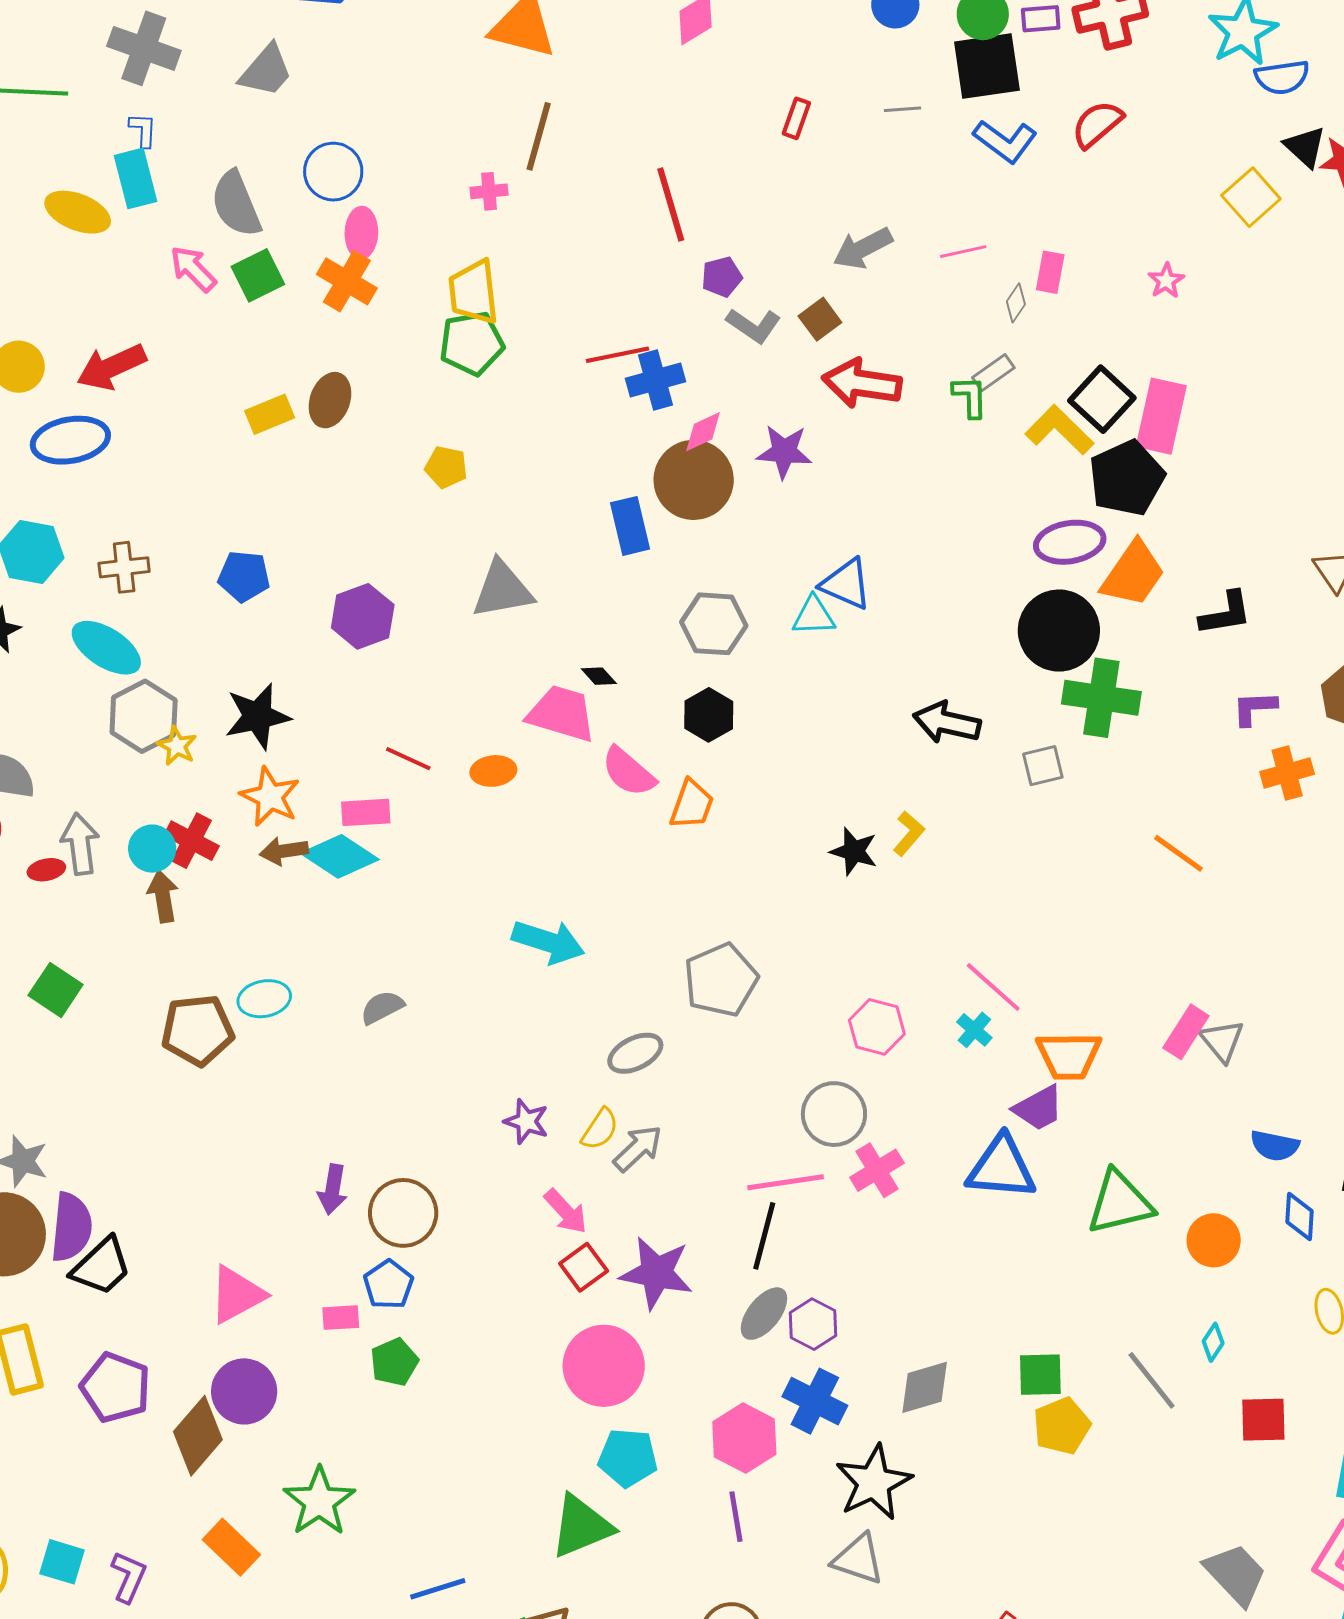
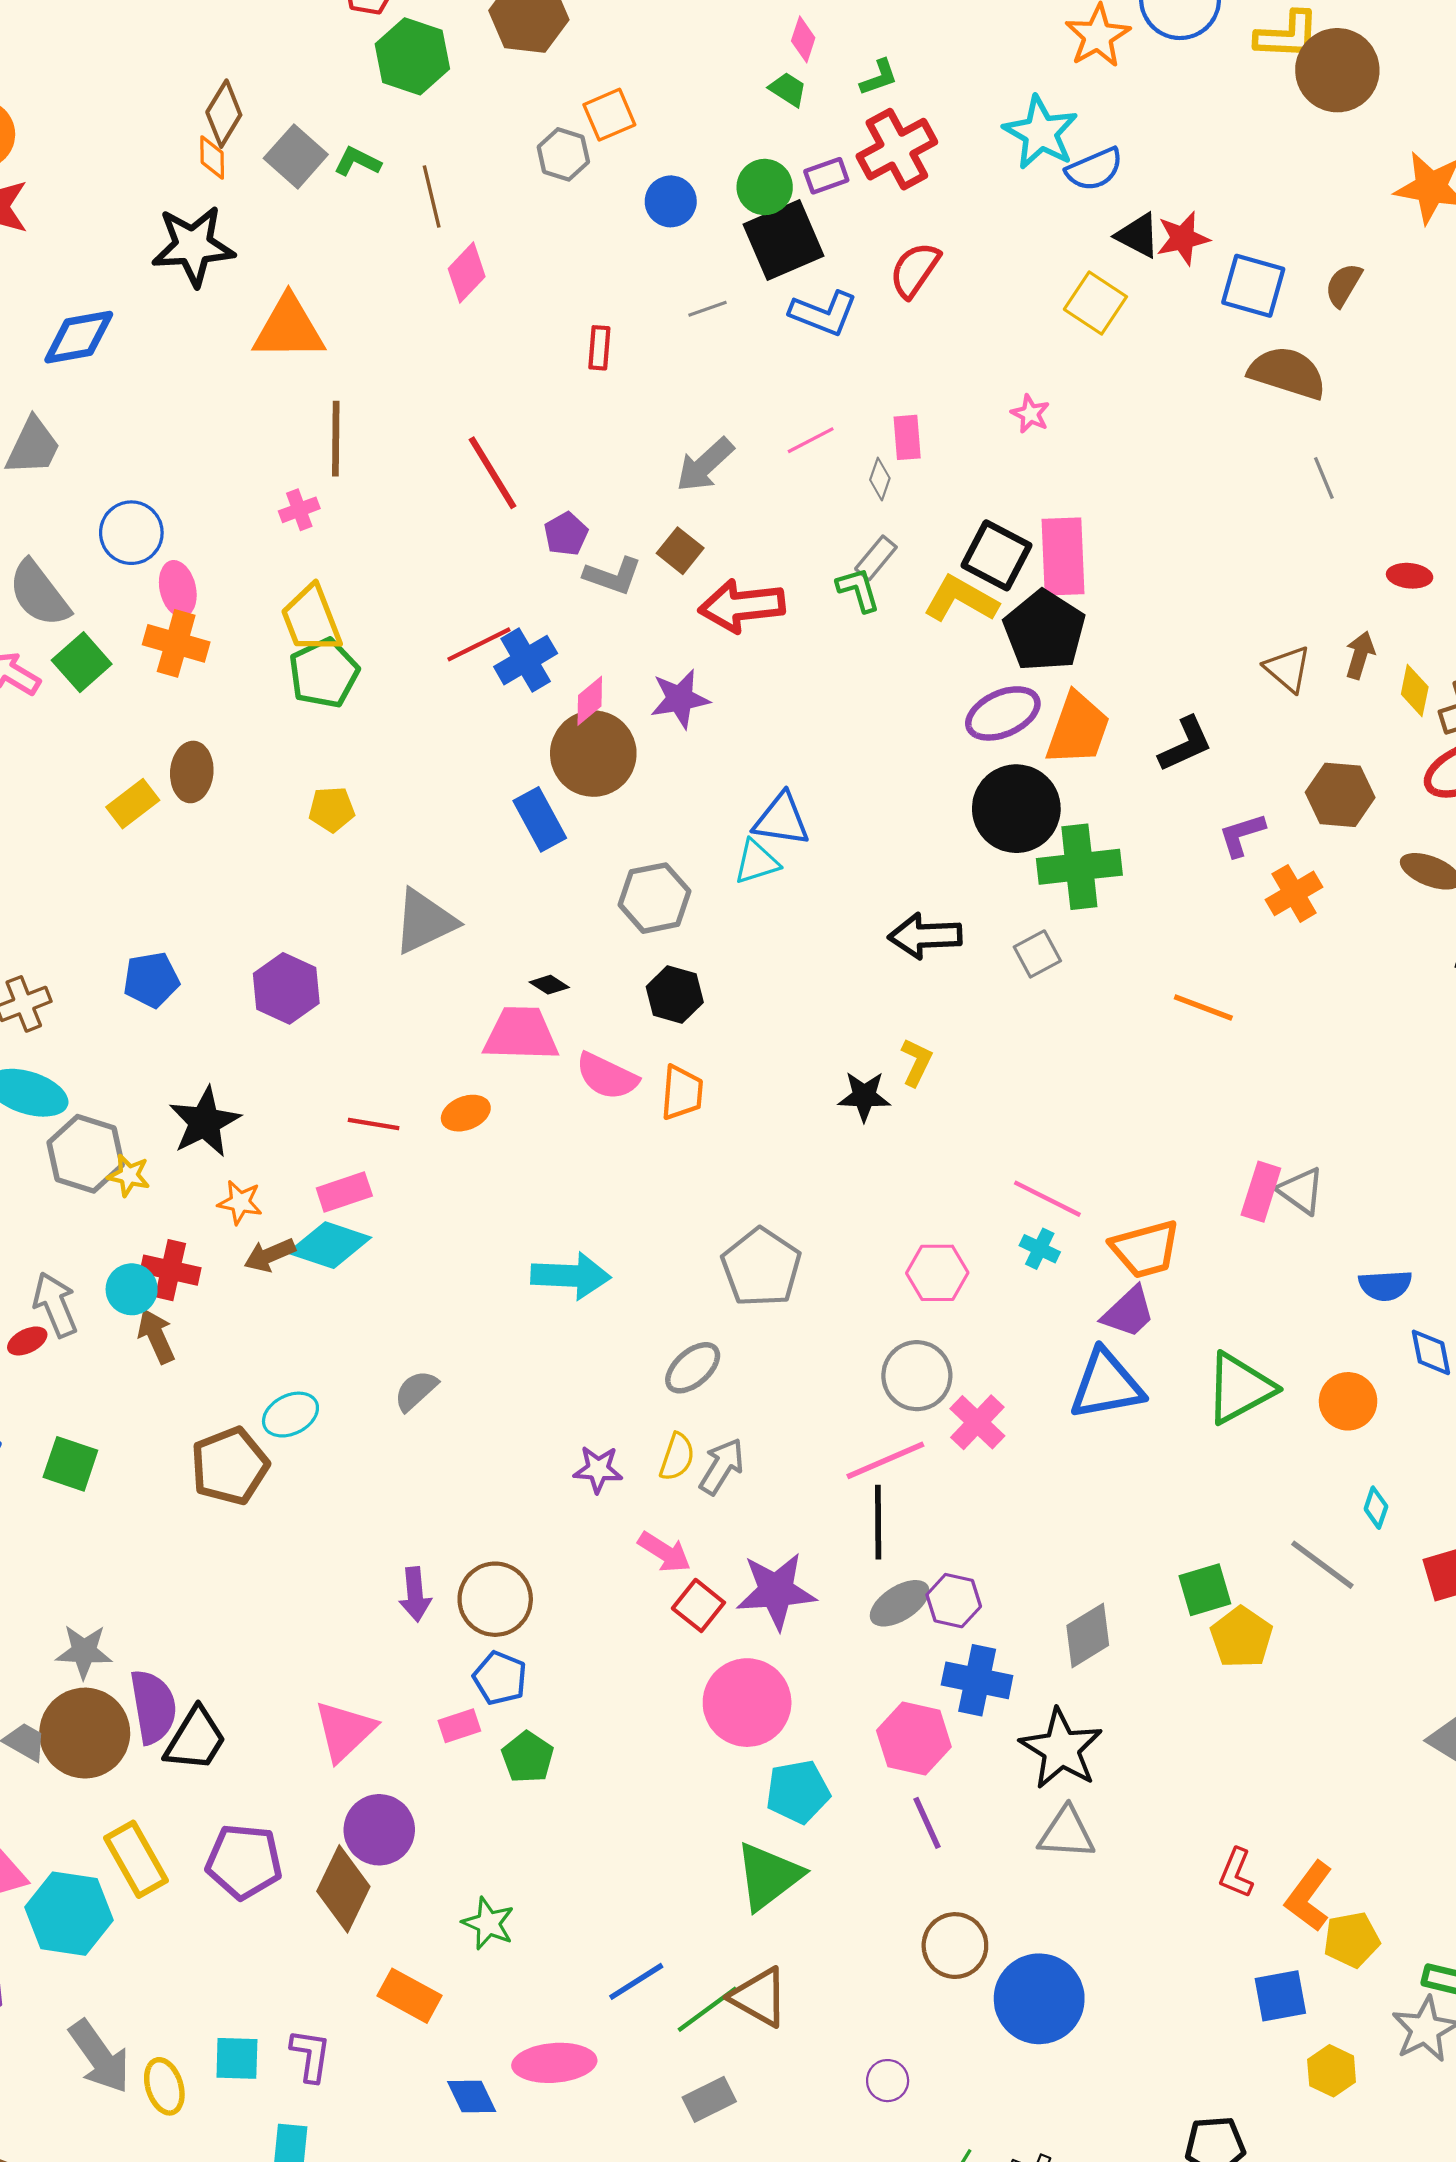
orange star: (270, 797) -> (240, 1202), size x0.7
gray ellipse: (764, 1314) -> (900, 1603), turned 34
green star: (319, 1501) -> (488, 1923), size x0.7

